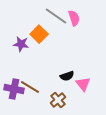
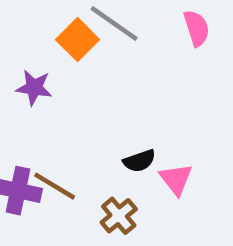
pink semicircle: (74, 18) -> (197, 28), moved
orange square: (39, 34) -> (78, 40), moved

